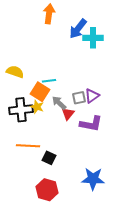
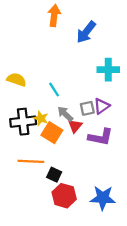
cyan cross: (93, 38) -> (108, 70), moved
cyan line: (49, 81) -> (54, 90), turned 64
orange square: (40, 92) -> (52, 133), moved
red hexagon: (47, 190) -> (64, 196), moved

